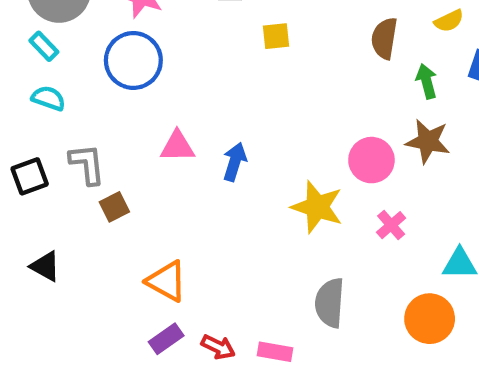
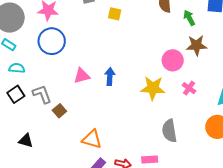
yellow square: (276, 36) -> (115, 14), turned 32
black square: (30, 176) -> (16, 94), moved
black triangle: (45, 266) -> (26, 141), moved

